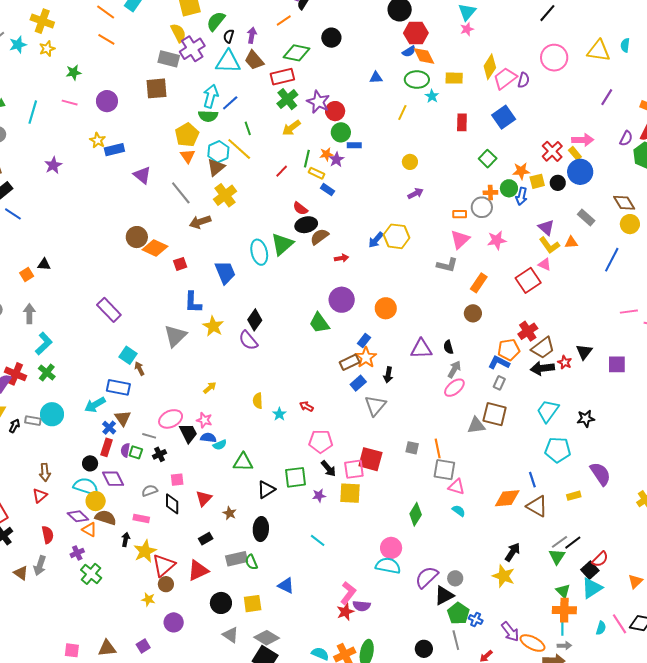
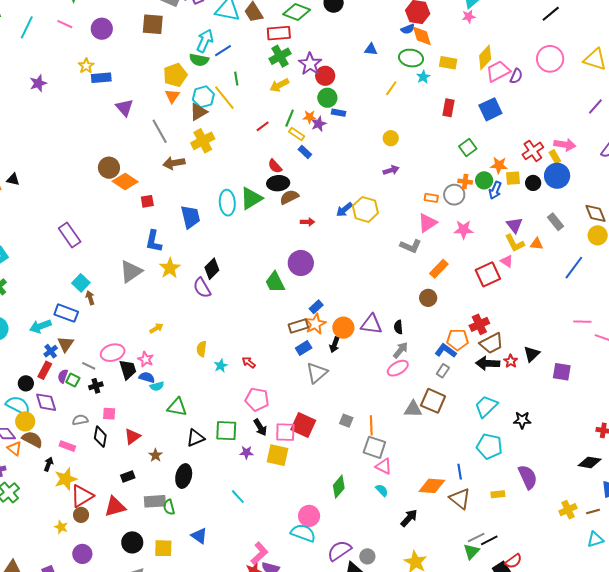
orange circle: (386, 308) -> (343, 328), moved
black arrow: (513, 552) -> (409, 518), moved

